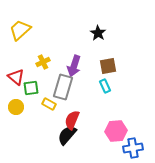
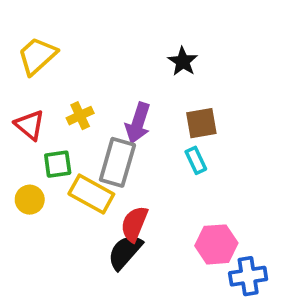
red triangle: (16, 77) -> (30, 125), moved
yellow rectangle: (49, 104) -> (91, 194), size x1.6

